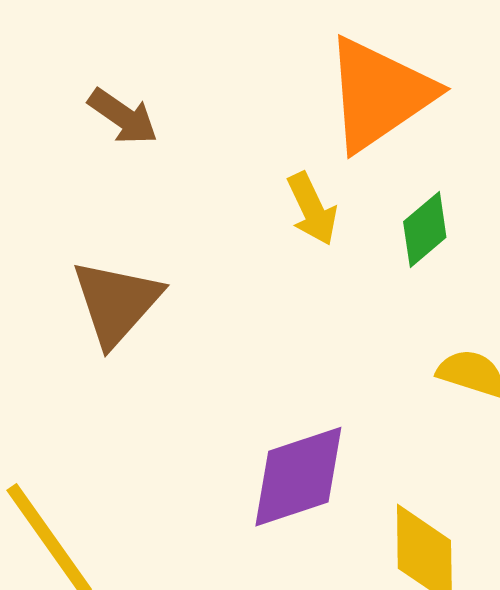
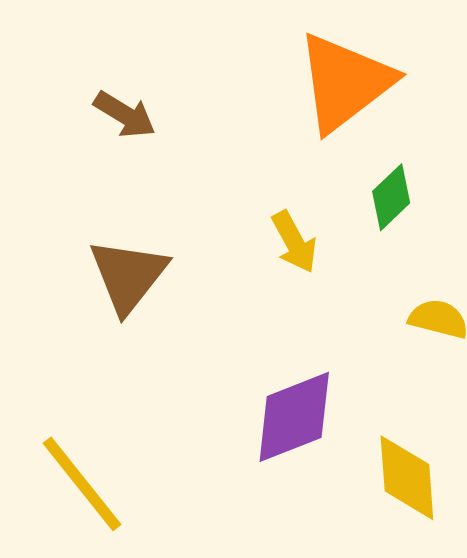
yellow arrow: (312, 209) -> (294, 242), moved

